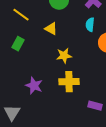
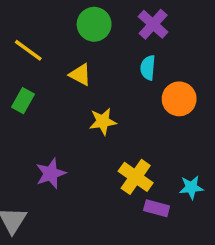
yellow cross: (69, 82) -> (136, 177), moved, turned 36
purple star: (34, 86) -> (51, 173), turned 30

